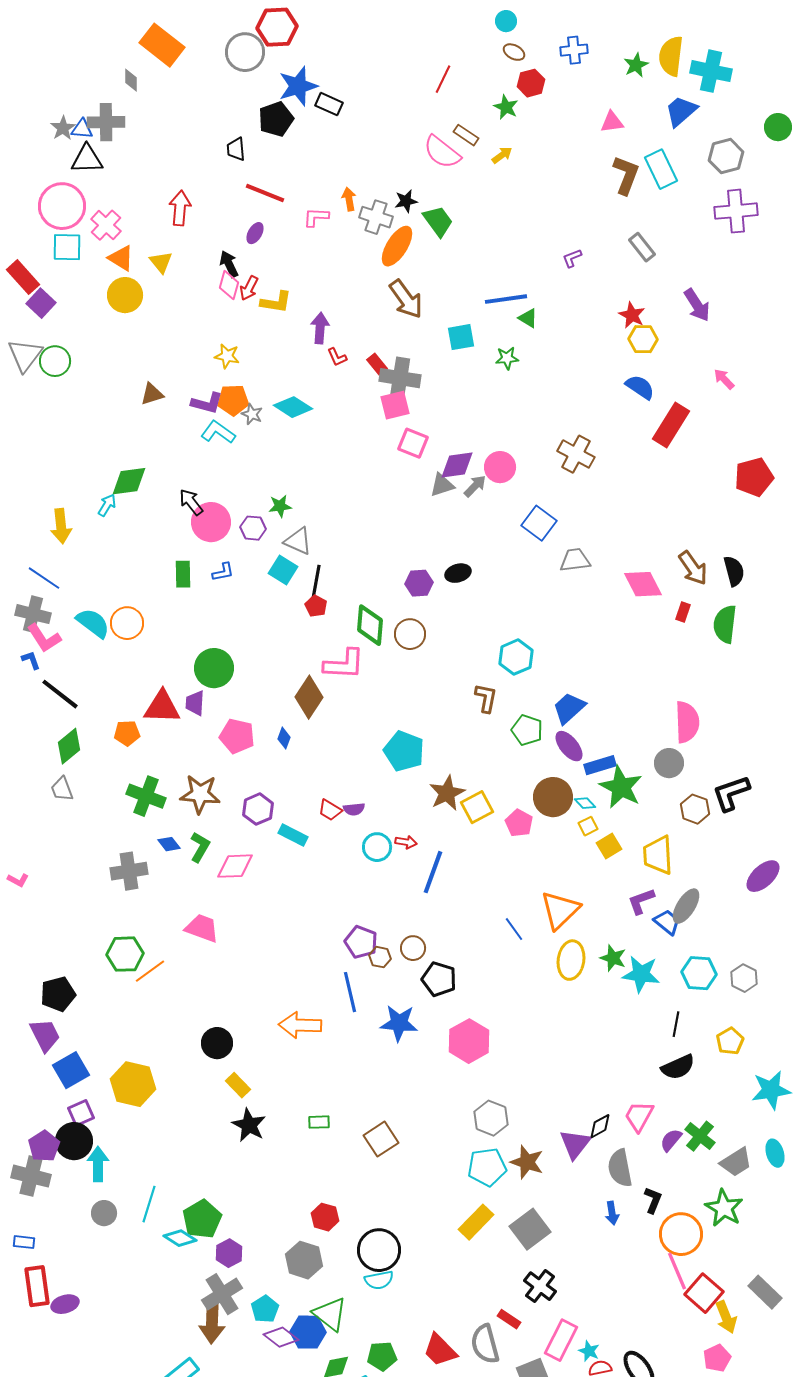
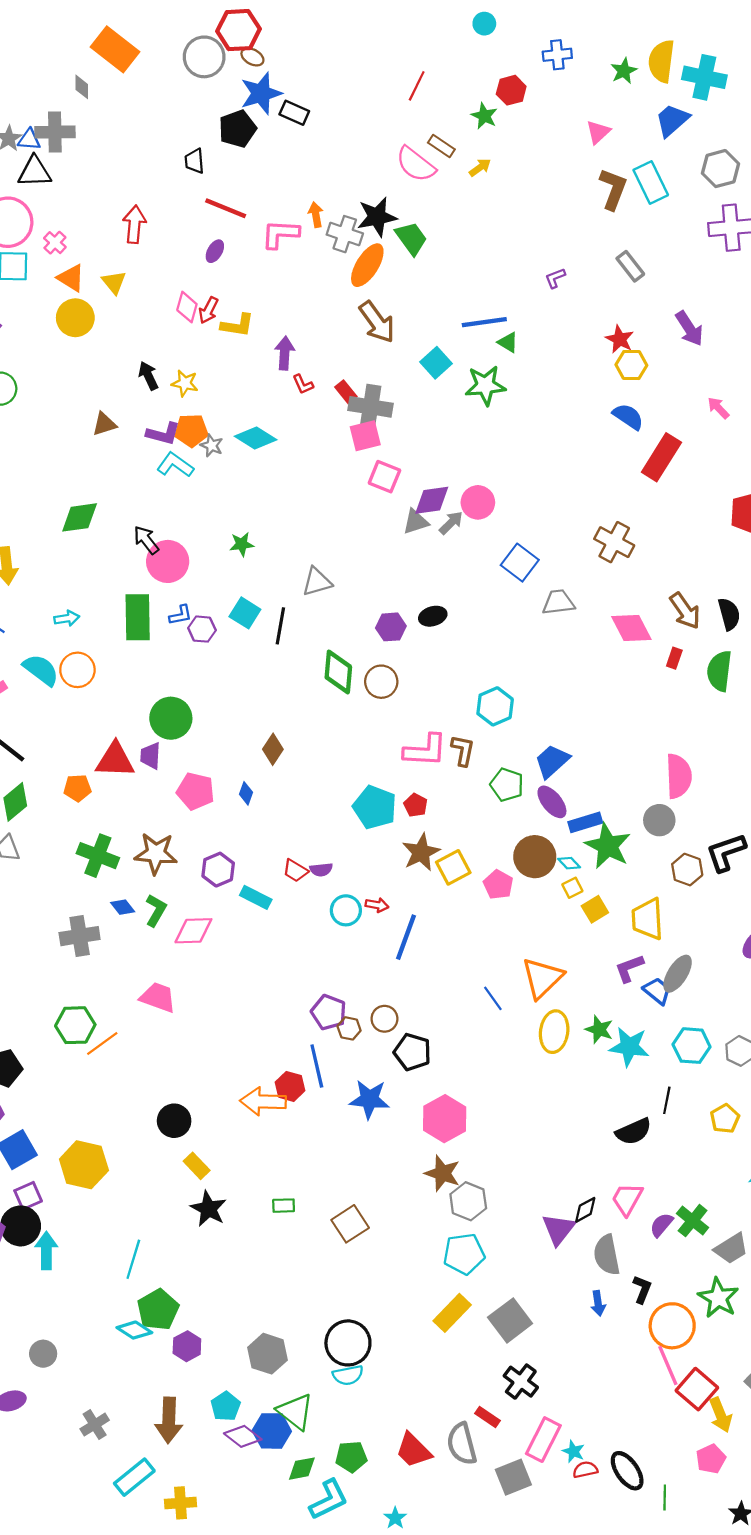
brown ellipse: (514, 52) -> (252, 57), moved
pink triangle: (612, 122) -> (598, 132), turned -35
black star: (406, 201) -> (377, 217), size x1.6
pink L-shape: (316, 217) -> (280, 234), size x1.4
pink cross: (106, 225) -> (55, 243), size x0.7
black arrow: (229, 264) -> (148, 376), moved
cyan square: (461, 337) -> (436, 363), turned -32
green star: (507, 358) -> (485, 385), size x1.6
brown cross: (576, 454) -> (614, 542), moved
cyan arrow: (107, 505) -> (67, 618), moved, turned 50
purple hexagon: (253, 528) -> (202, 629), moved
gray triangle: (298, 541) -> (317, 582), moved, turned -40
green rectangle: (183, 574) -> (138, 617), size x1.6
red pentagon: (316, 606) -> (416, 805), moved
pink L-shape: (344, 664) -> (425, 750), moved
brown diamond: (309, 697) -> (273, 749), size x0.7
black semicircle: (678, 1067) -> (634, 1131), moved
brown star: (527, 1162) -> (442, 1173), moved
cyan line: (149, 1204) -> (133, 1259), moved
gray circle: (104, 1213) -> (43, 1354), moved
red hexagon: (325, 1217) -> (290, 1086), moved
gray cross: (222, 1294) -> (95, 1425), moved, size x0.7

